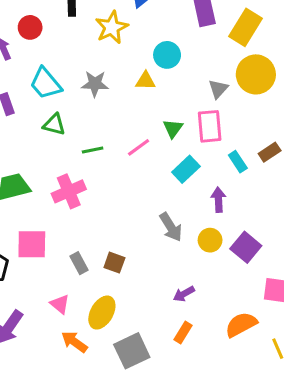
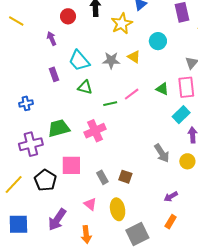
red circle: (30, 27) -> (68, 16), moved
yellow triangle: (145, 81) -> (134, 57), moved, turned 32
green triangle: (173, 128) -> (162, 89), turned -40
pink line: (139, 147) -> (132, 94), moved
cyan rectangle: (186, 169) -> (181, 115), moved
yellow ellipse: (102, 313) -> (118, 209), turned -40
orange arrow: (74, 342) -> (86, 235), moved, turned -132

